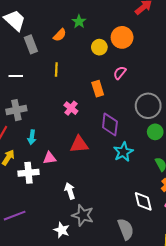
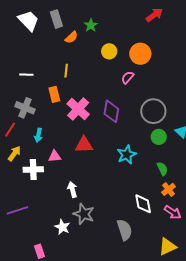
orange circle: (122, 37) -> (140, 54), moved
gray rectangle: (31, 44) -> (56, 19), moved
orange rectangle: (98, 89) -> (54, 94), moved
pink cross: (71, 108) -> (78, 109), size x1.6
gray cross: (16, 110) -> (25, 108), turned 30
purple diamond: (110, 124) -> (111, 111), moved

